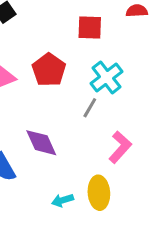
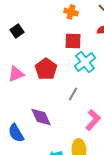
cyan cross: (106, 77) -> (85, 62), moved

